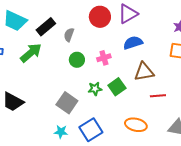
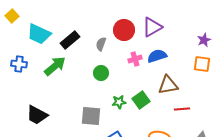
gray semicircle: (69, 35) -> (101, 44), moved
pink cross: (104, 58) -> (135, 59), moved
gray square: (67, 103) -> (91, 116), turned -30

